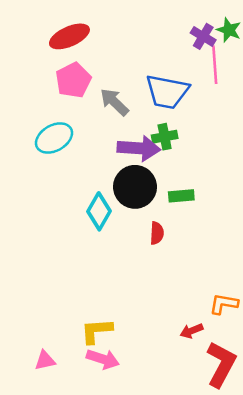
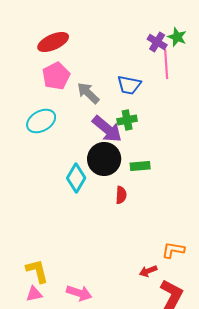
blue trapezoid: (167, 92) -> (129, 85), size x0.7
purple arrow: (139, 148) -> (107, 129), turned 36
yellow L-shape: (96, 331) -> (37, 271), moved, turned 80

